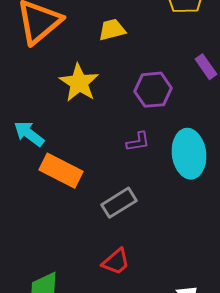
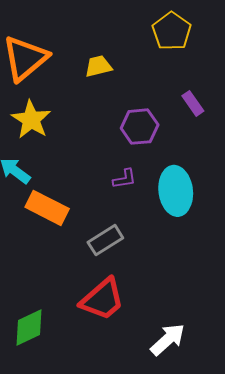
yellow star: (79, 83) -> (31, 120), moved
red trapezoid: (116, 262) -> (102, 299), size x1.6

